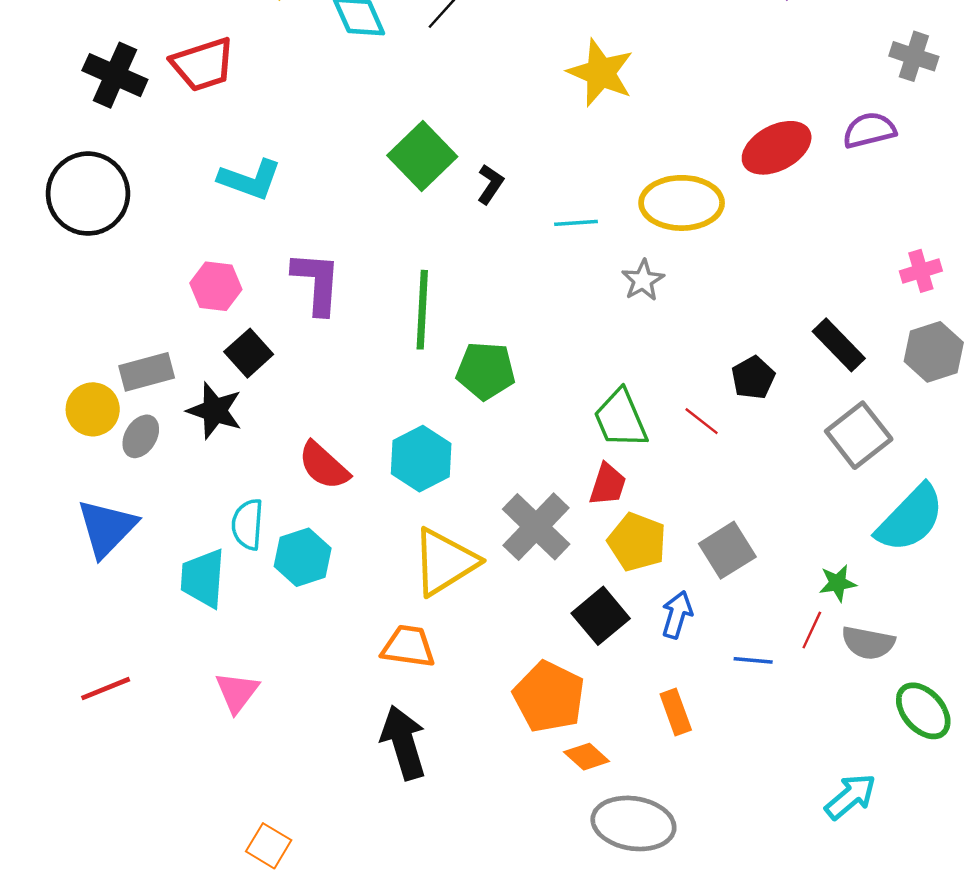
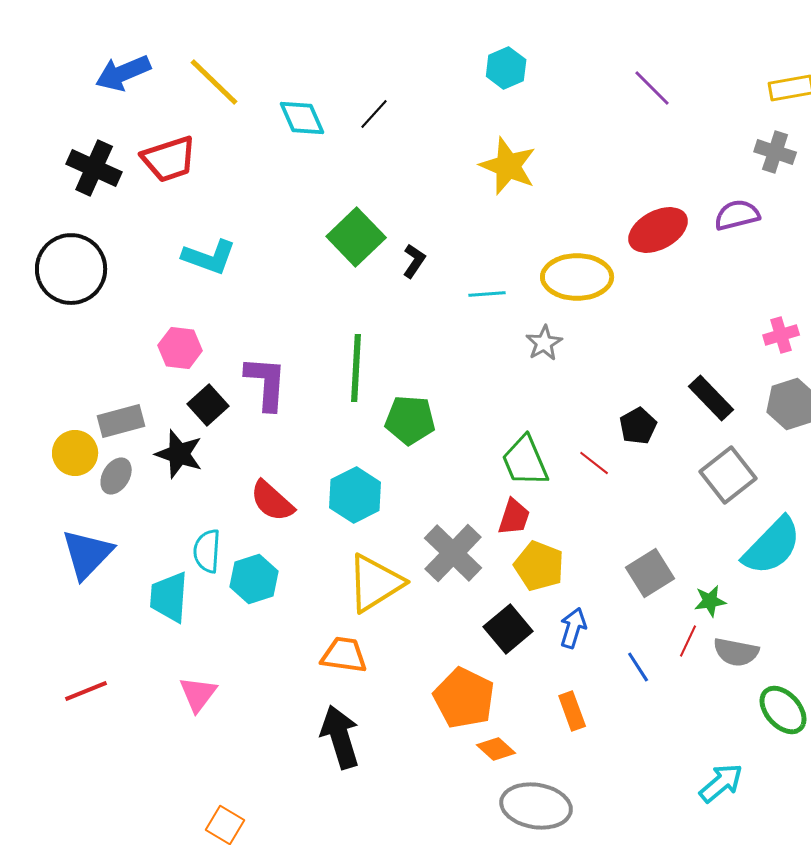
purple L-shape: (317, 283) -> (266, 383), moved
gray square: (727, 550) -> (650, 573), moved
blue line: (753, 660) -> (638, 667), turned 52

